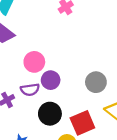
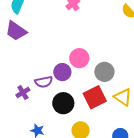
pink circle: (34, 62) -> (79, 58), moved
red square: (82, 123) -> (95, 97), moved

